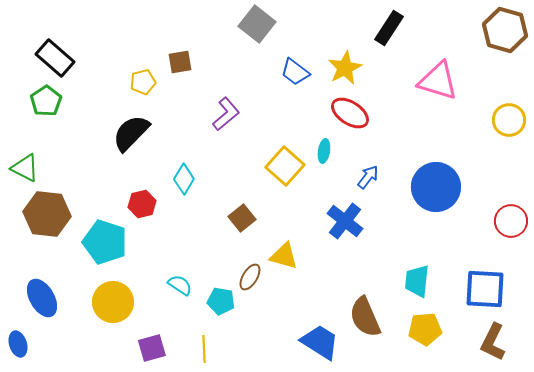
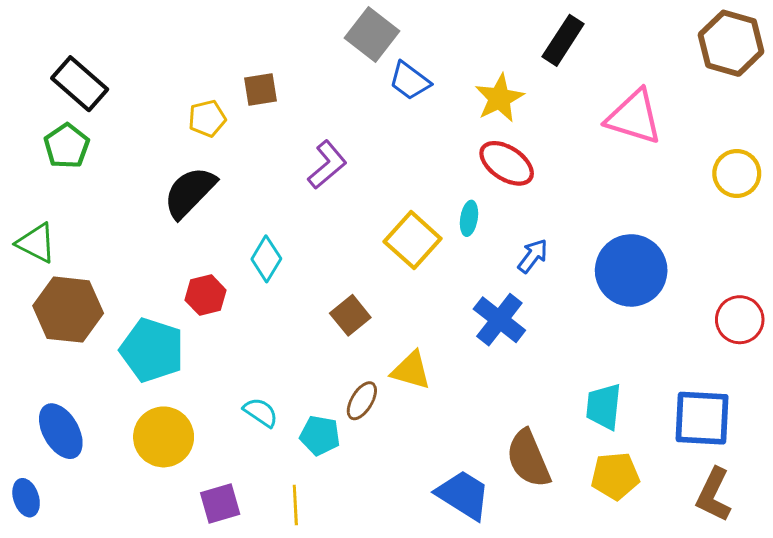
blue trapezoid: (295, 72) -> (410, 81), moved

